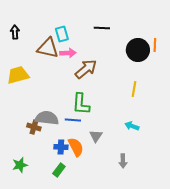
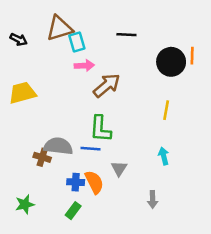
black arrow: (15, 32) -> (19, 40), turned 120
brown triangle: (48, 48) -> (60, 28), moved, turned -30
cyan arrow: (132, 126) -> (164, 156), turned 56

